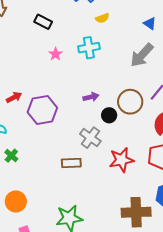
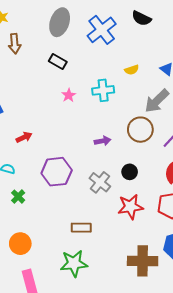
yellow semicircle: (102, 18) -> (132, 70), moved
brown circle: (130, 102) -> (140, 130), moved
purple hexagon: (42, 110) -> (57, 172), moved
black circle: (109, 115) -> (130, 172), moved
brown rectangle: (71, 163) -> (81, 228), moved

